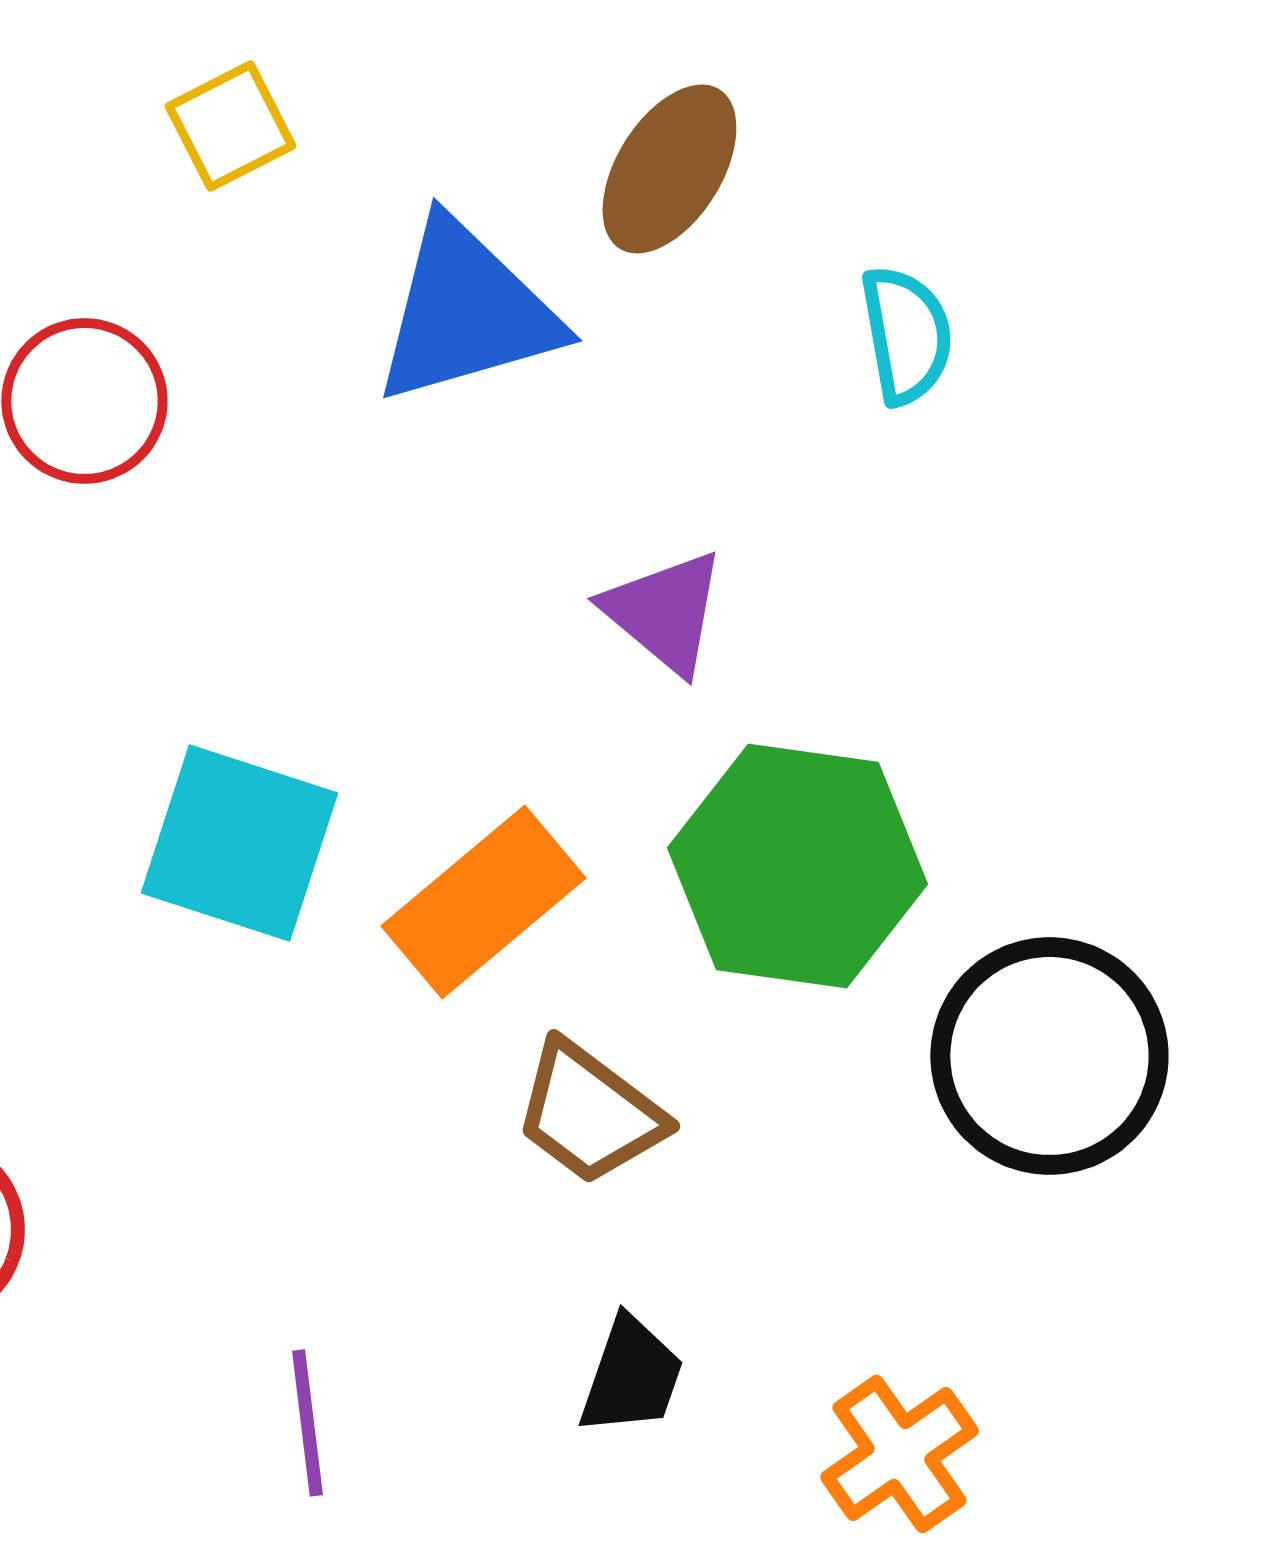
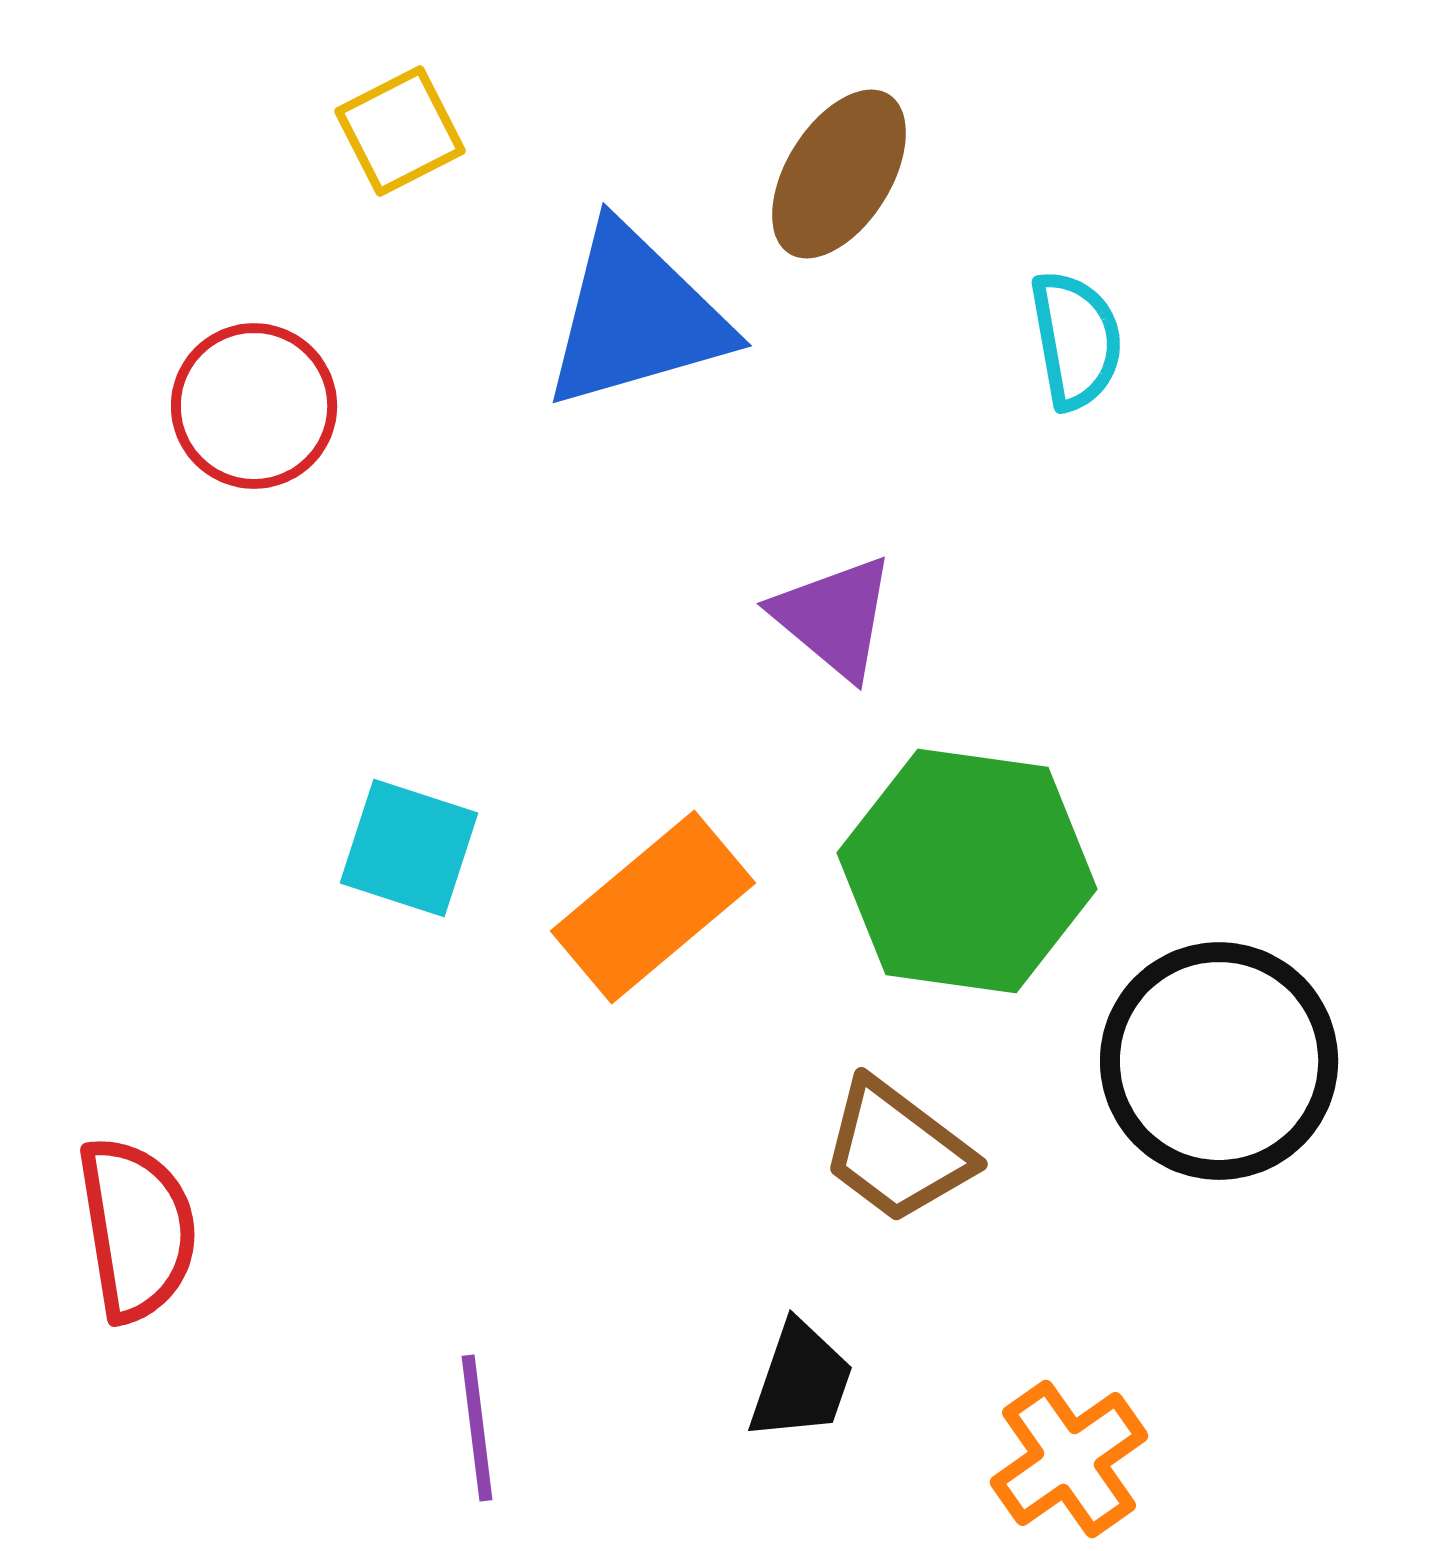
cyan square: (239, 843) -> (409, 848), size x0.7
brown trapezoid: (589, 1113) -> (897, 1151), moved

